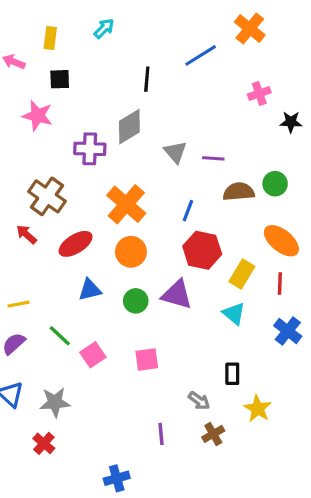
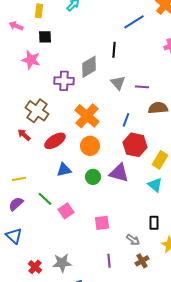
black line: (147, 79) -> (114, 50), moved
pink square: (147, 359) -> (102, 223), moved
gray star: (55, 402) -> (62, 263), moved

